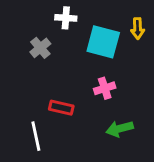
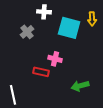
pink cross: (105, 88) -> (55, 59), moved, turned 32
white line: (36, 136) -> (13, 95), moved

